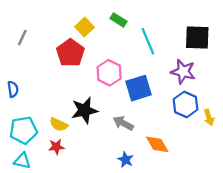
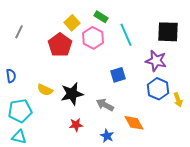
pink hexagon: (109, 73) -> (93, 38), moved
blue square: (138, 88) -> (118, 75), size x0.7
yellow semicircle: (59, 124) -> (45, 90), moved
red star: (56, 147) -> (76, 125), moved

